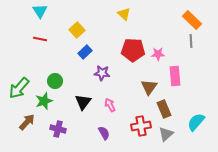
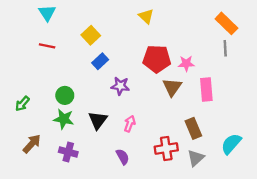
brown triangle: (149, 87) -> (172, 87), moved
green arrow: (19, 88) -> (22, 104), size x0.6
green star: (44, 101) -> (64, 119), moved, turned 30
pink arrow: (110, 105) -> (130, 124), turned 48

